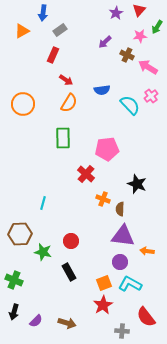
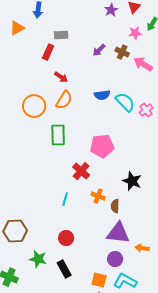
gray rectangle: (60, 30) -> (61, 35), moved, turned 32
purple arrow: (105, 42) -> (99, 50), moved
blue semicircle: (102, 90) -> (102, 95), moved
pink cross: (151, 96) -> (146, 110), moved
orange circle: (23, 104) -> (34, 106), moved
cyan line: (43, 203) -> (65, 199), moved
green star: (43, 252) -> (38, 259), moved
orange square: (104, 283) -> (99, 280), turned 35

